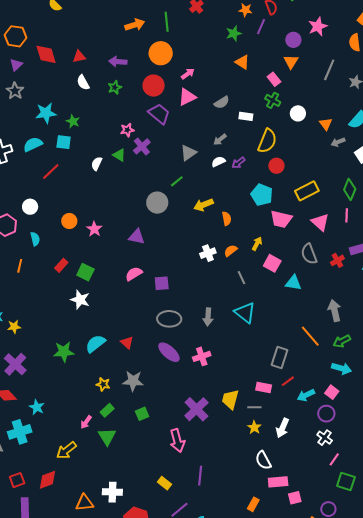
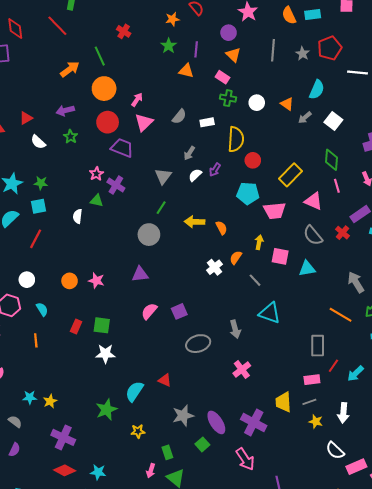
purple line: (261, 27) -> (196, 49), moved
yellow arrow: (203, 205) -> (195, 222), turned 42
purple ellipse: (169, 352) -> (216, 422), moved, turned 35
yellow star: (103, 384) -> (138, 431), moved
green rectangle: (107, 410) -> (167, 452), turned -48

